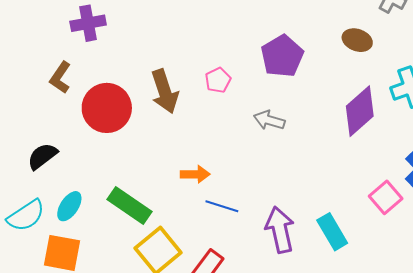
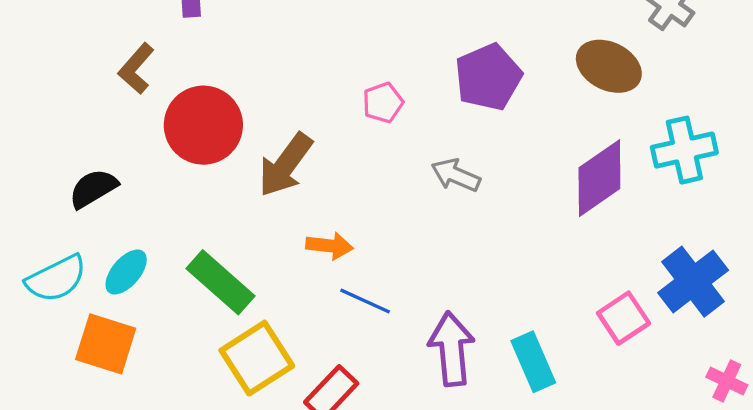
brown ellipse: (357, 40) -> (609, 66), size x1.4
brown arrow: (165, 91) -> (285, 165), moved, turned 48

